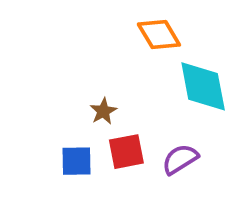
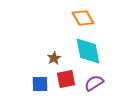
cyan diamond: (203, 86) -> (88, 51), moved

